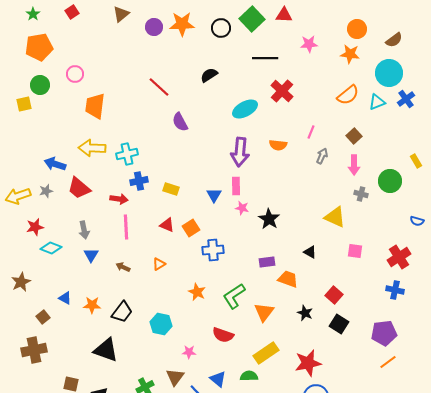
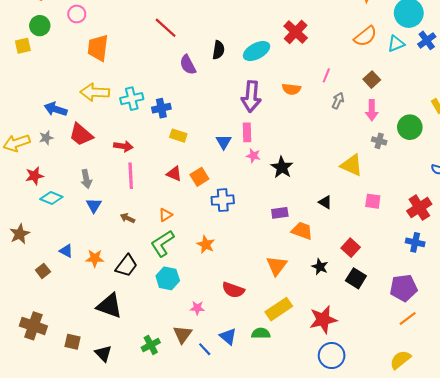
black semicircle: (209, 75) -> (218, 50), moved, turned 132
blue cross: (139, 181) -> (161, 108), moved
green L-shape: (234, 296) -> (162, 243), moved
brown cross: (34, 350) -> (33, 326), moved, turned 30

